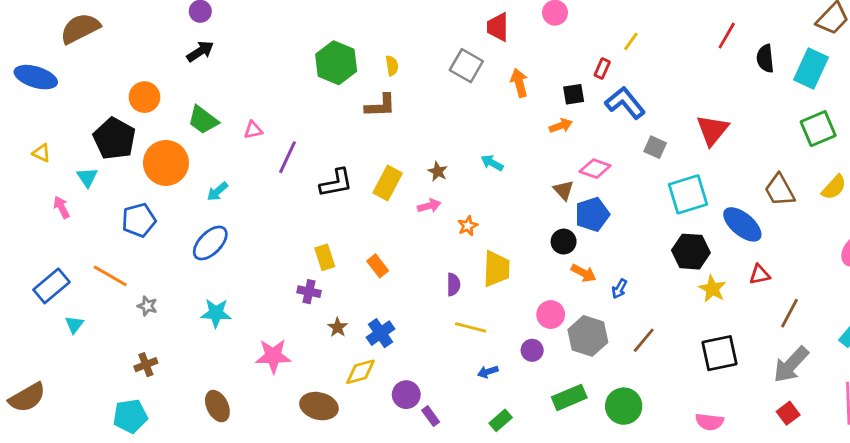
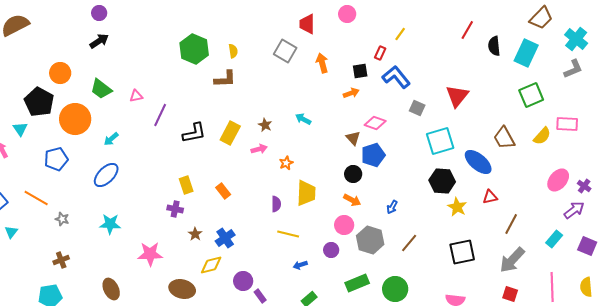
orange arrow: (584, 273) -> (352, 200), moved
red square: (788, 413) -> (510, 294), turned -35

